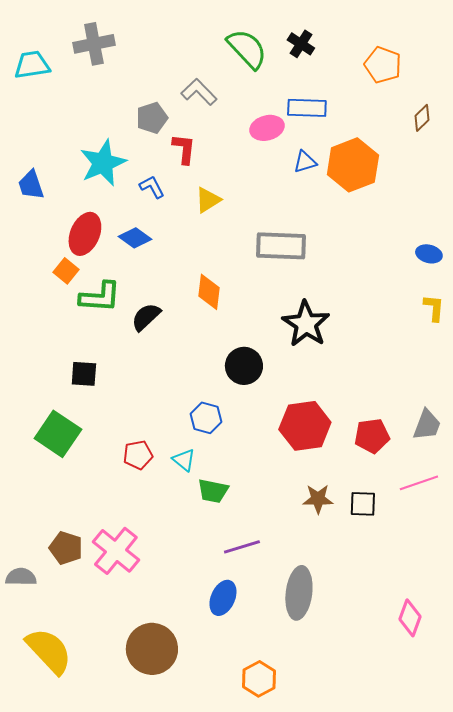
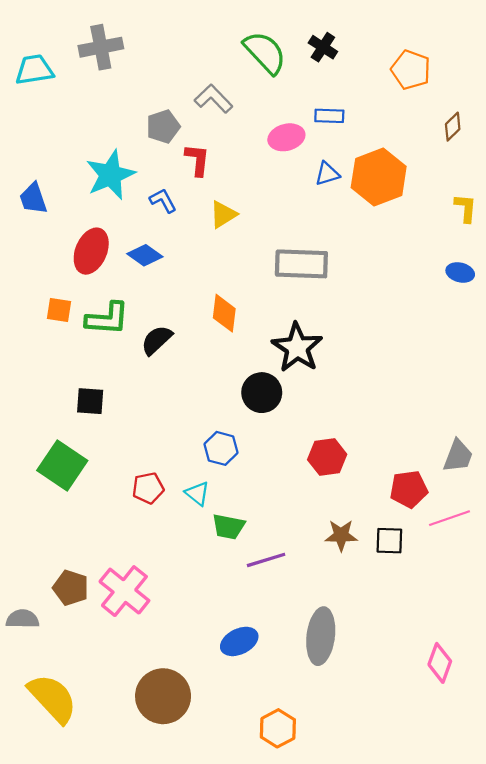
blue rectangle: (307, 108) -> (329, 116), size x0.7
orange square: (66, 271) -> (59, 310), moved, turned -30
yellow L-shape: (434, 308) -> (466, 208), moved
black star: (306, 324) -> (297, 348), moved
red hexagon: (305, 426) -> (327, 457), size x0.7
red pentagon: (372, 436) -> (409, 489), moved
purple line: (242, 547) -> (266, 560), moved
blue ellipse: (223, 598) -> (239, 641), turned 40

